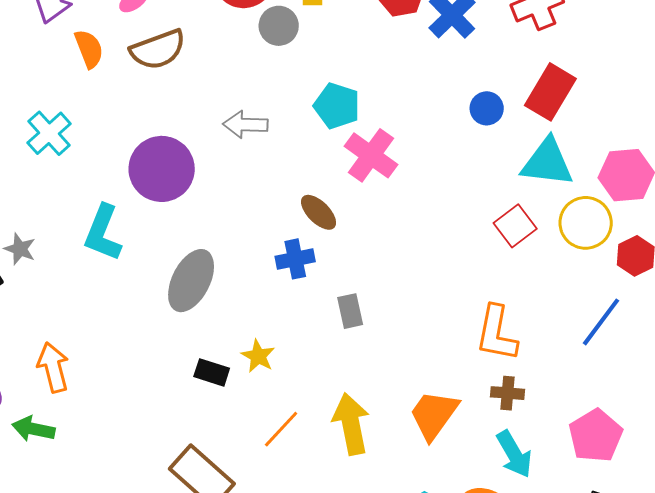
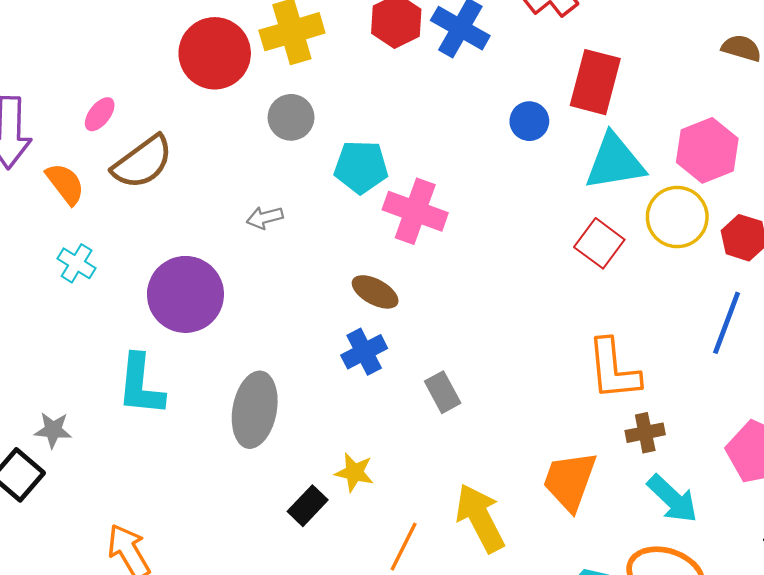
gray circle: (279, 26) -> (291, 117), moved
gray arrow: (245, 125) -> (265, 218), size x0.7
cyan cross: (49, 133) -> (77, 263), moved, size x0.7
black rectangle: (212, 372) -> (308, 506), turned -48

